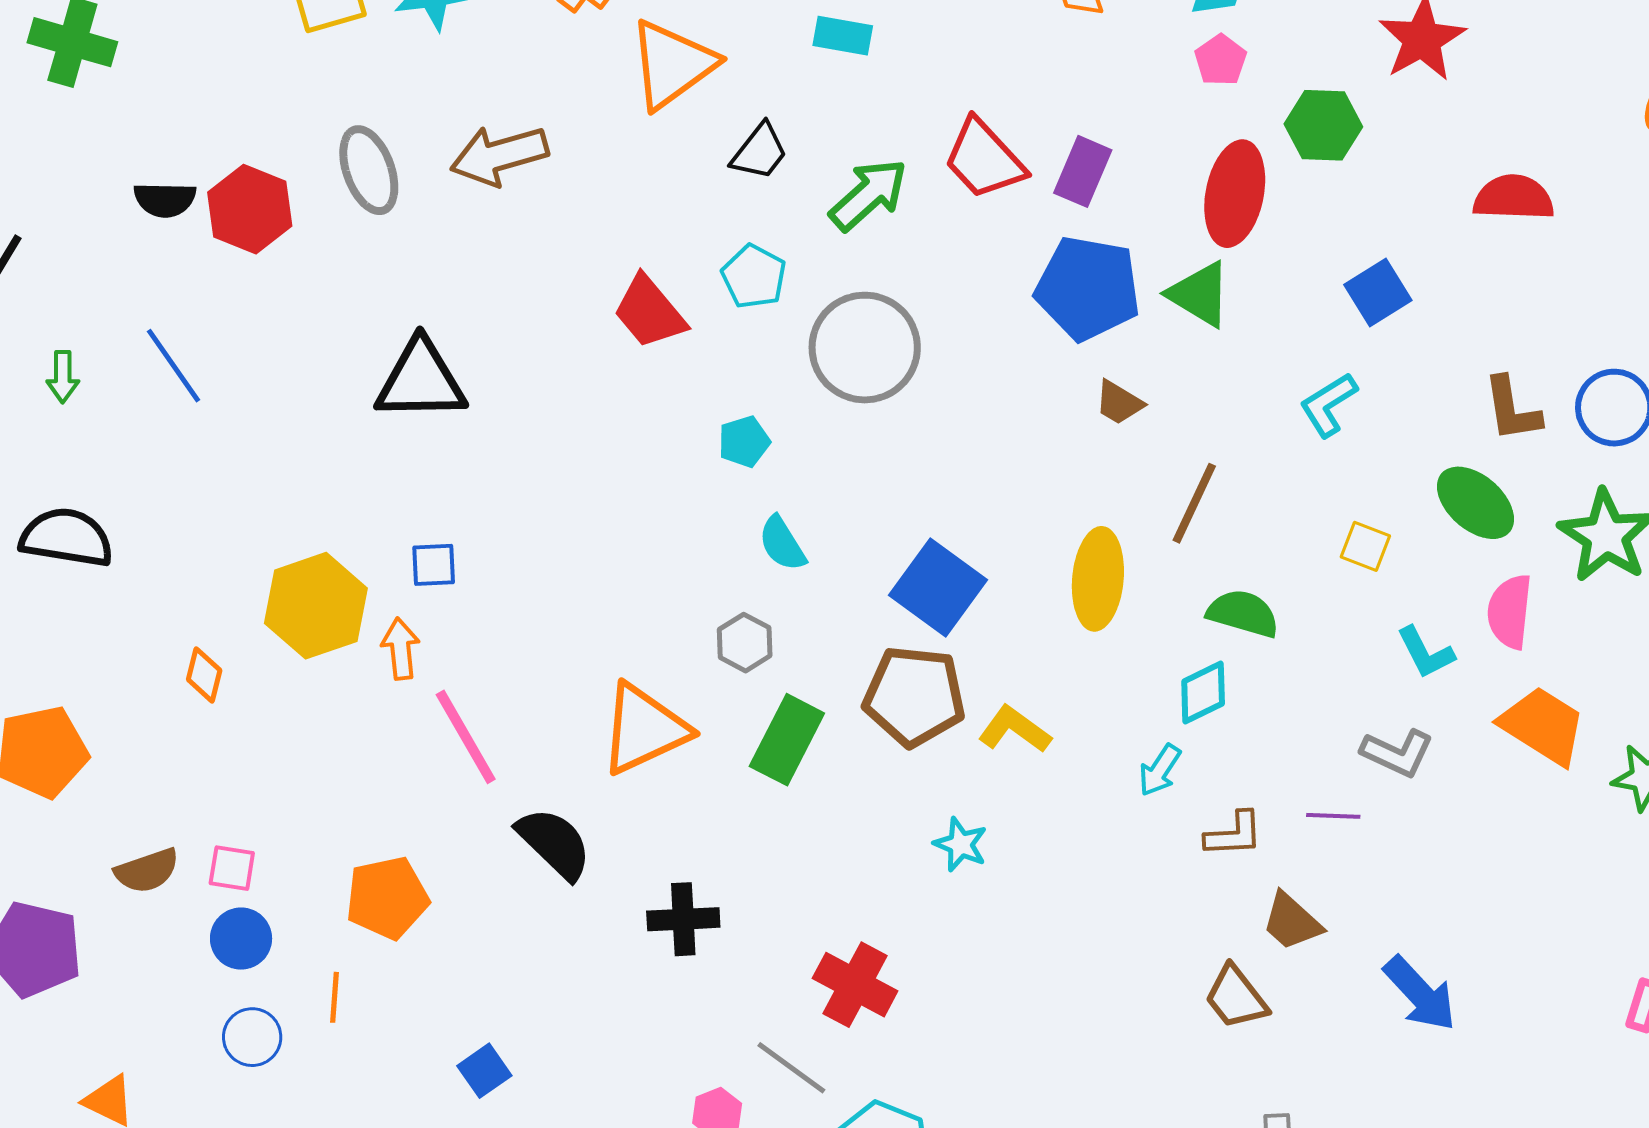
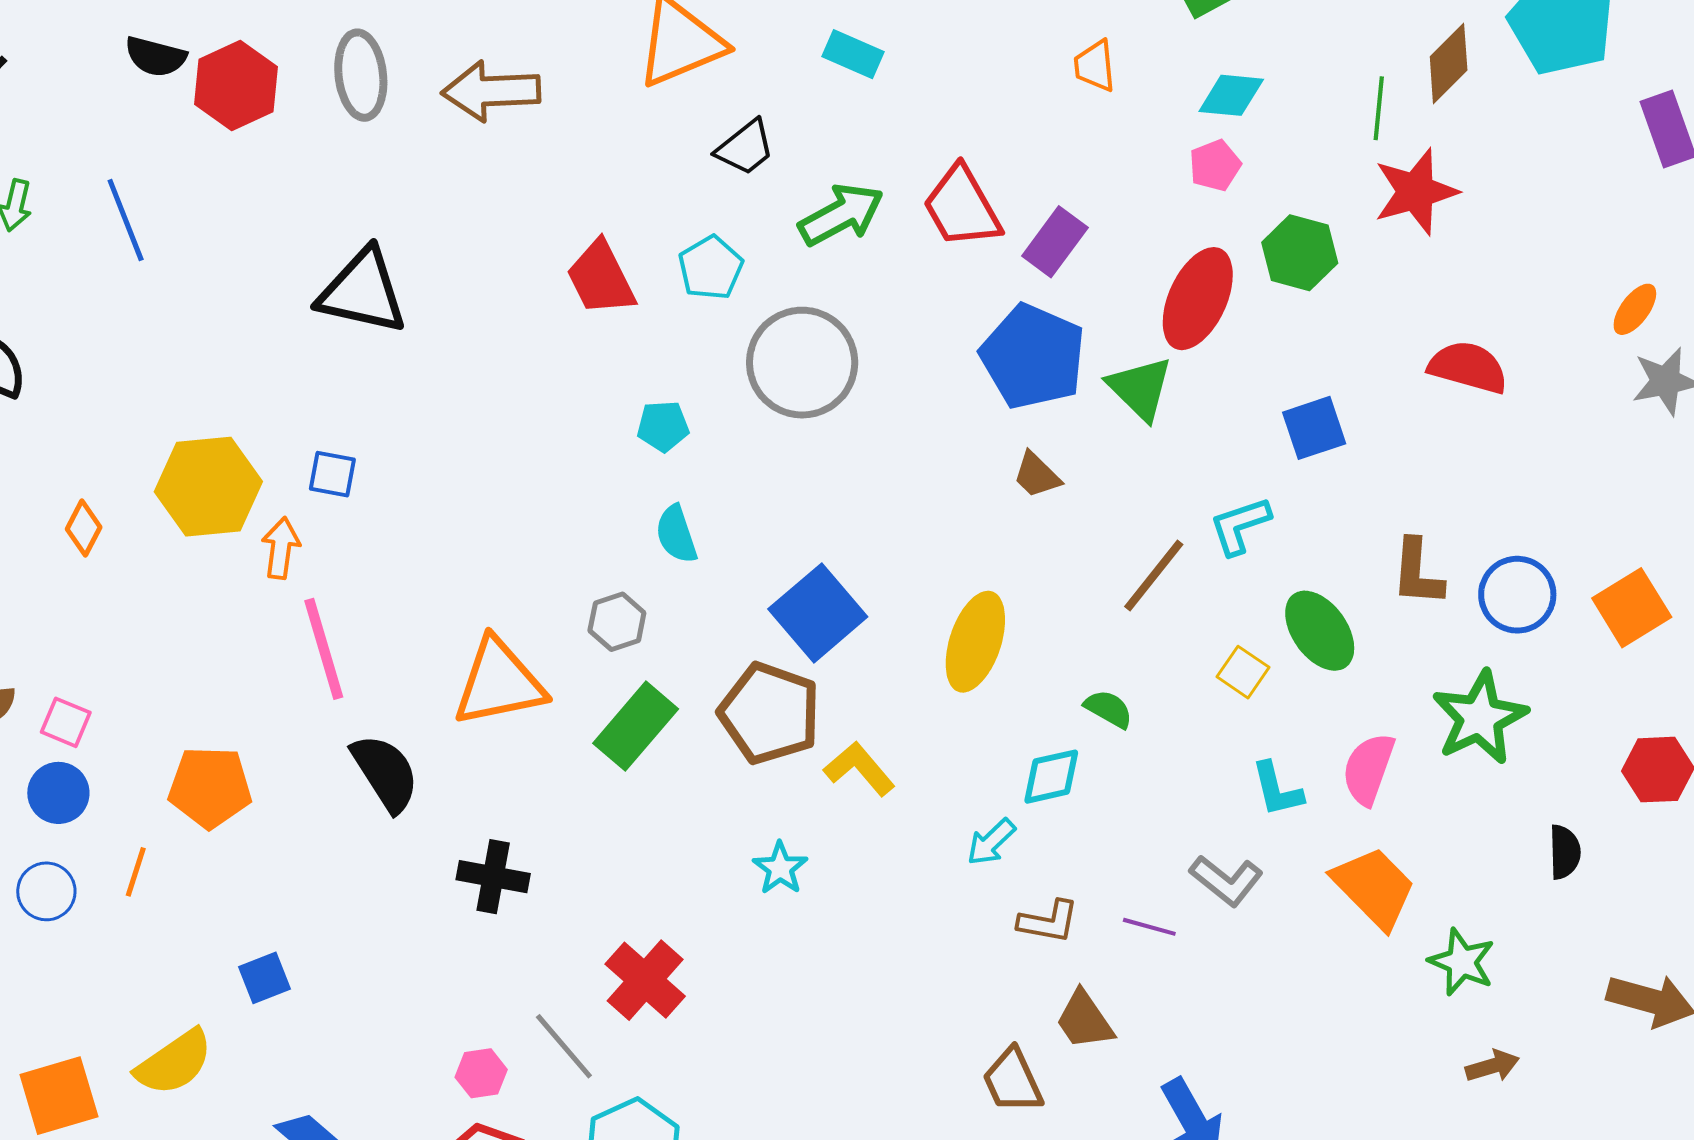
brown line: (1194, 503) -> (1154, 575), moved
green ellipse: (1475, 503) -> (1320, 631), moved
green semicircle: (1243, 613) -> (1109, 709), size x0.7

